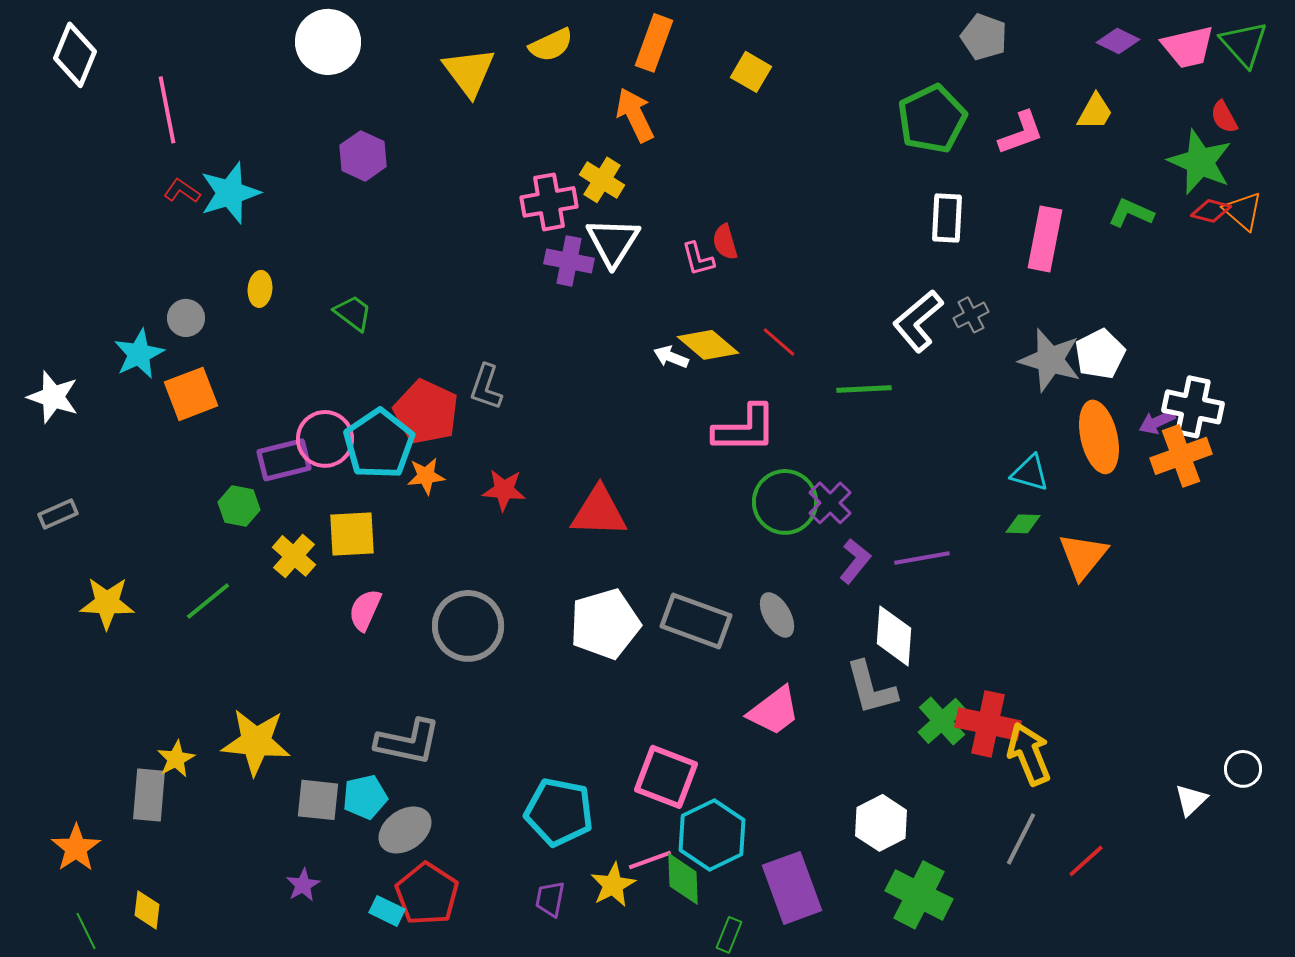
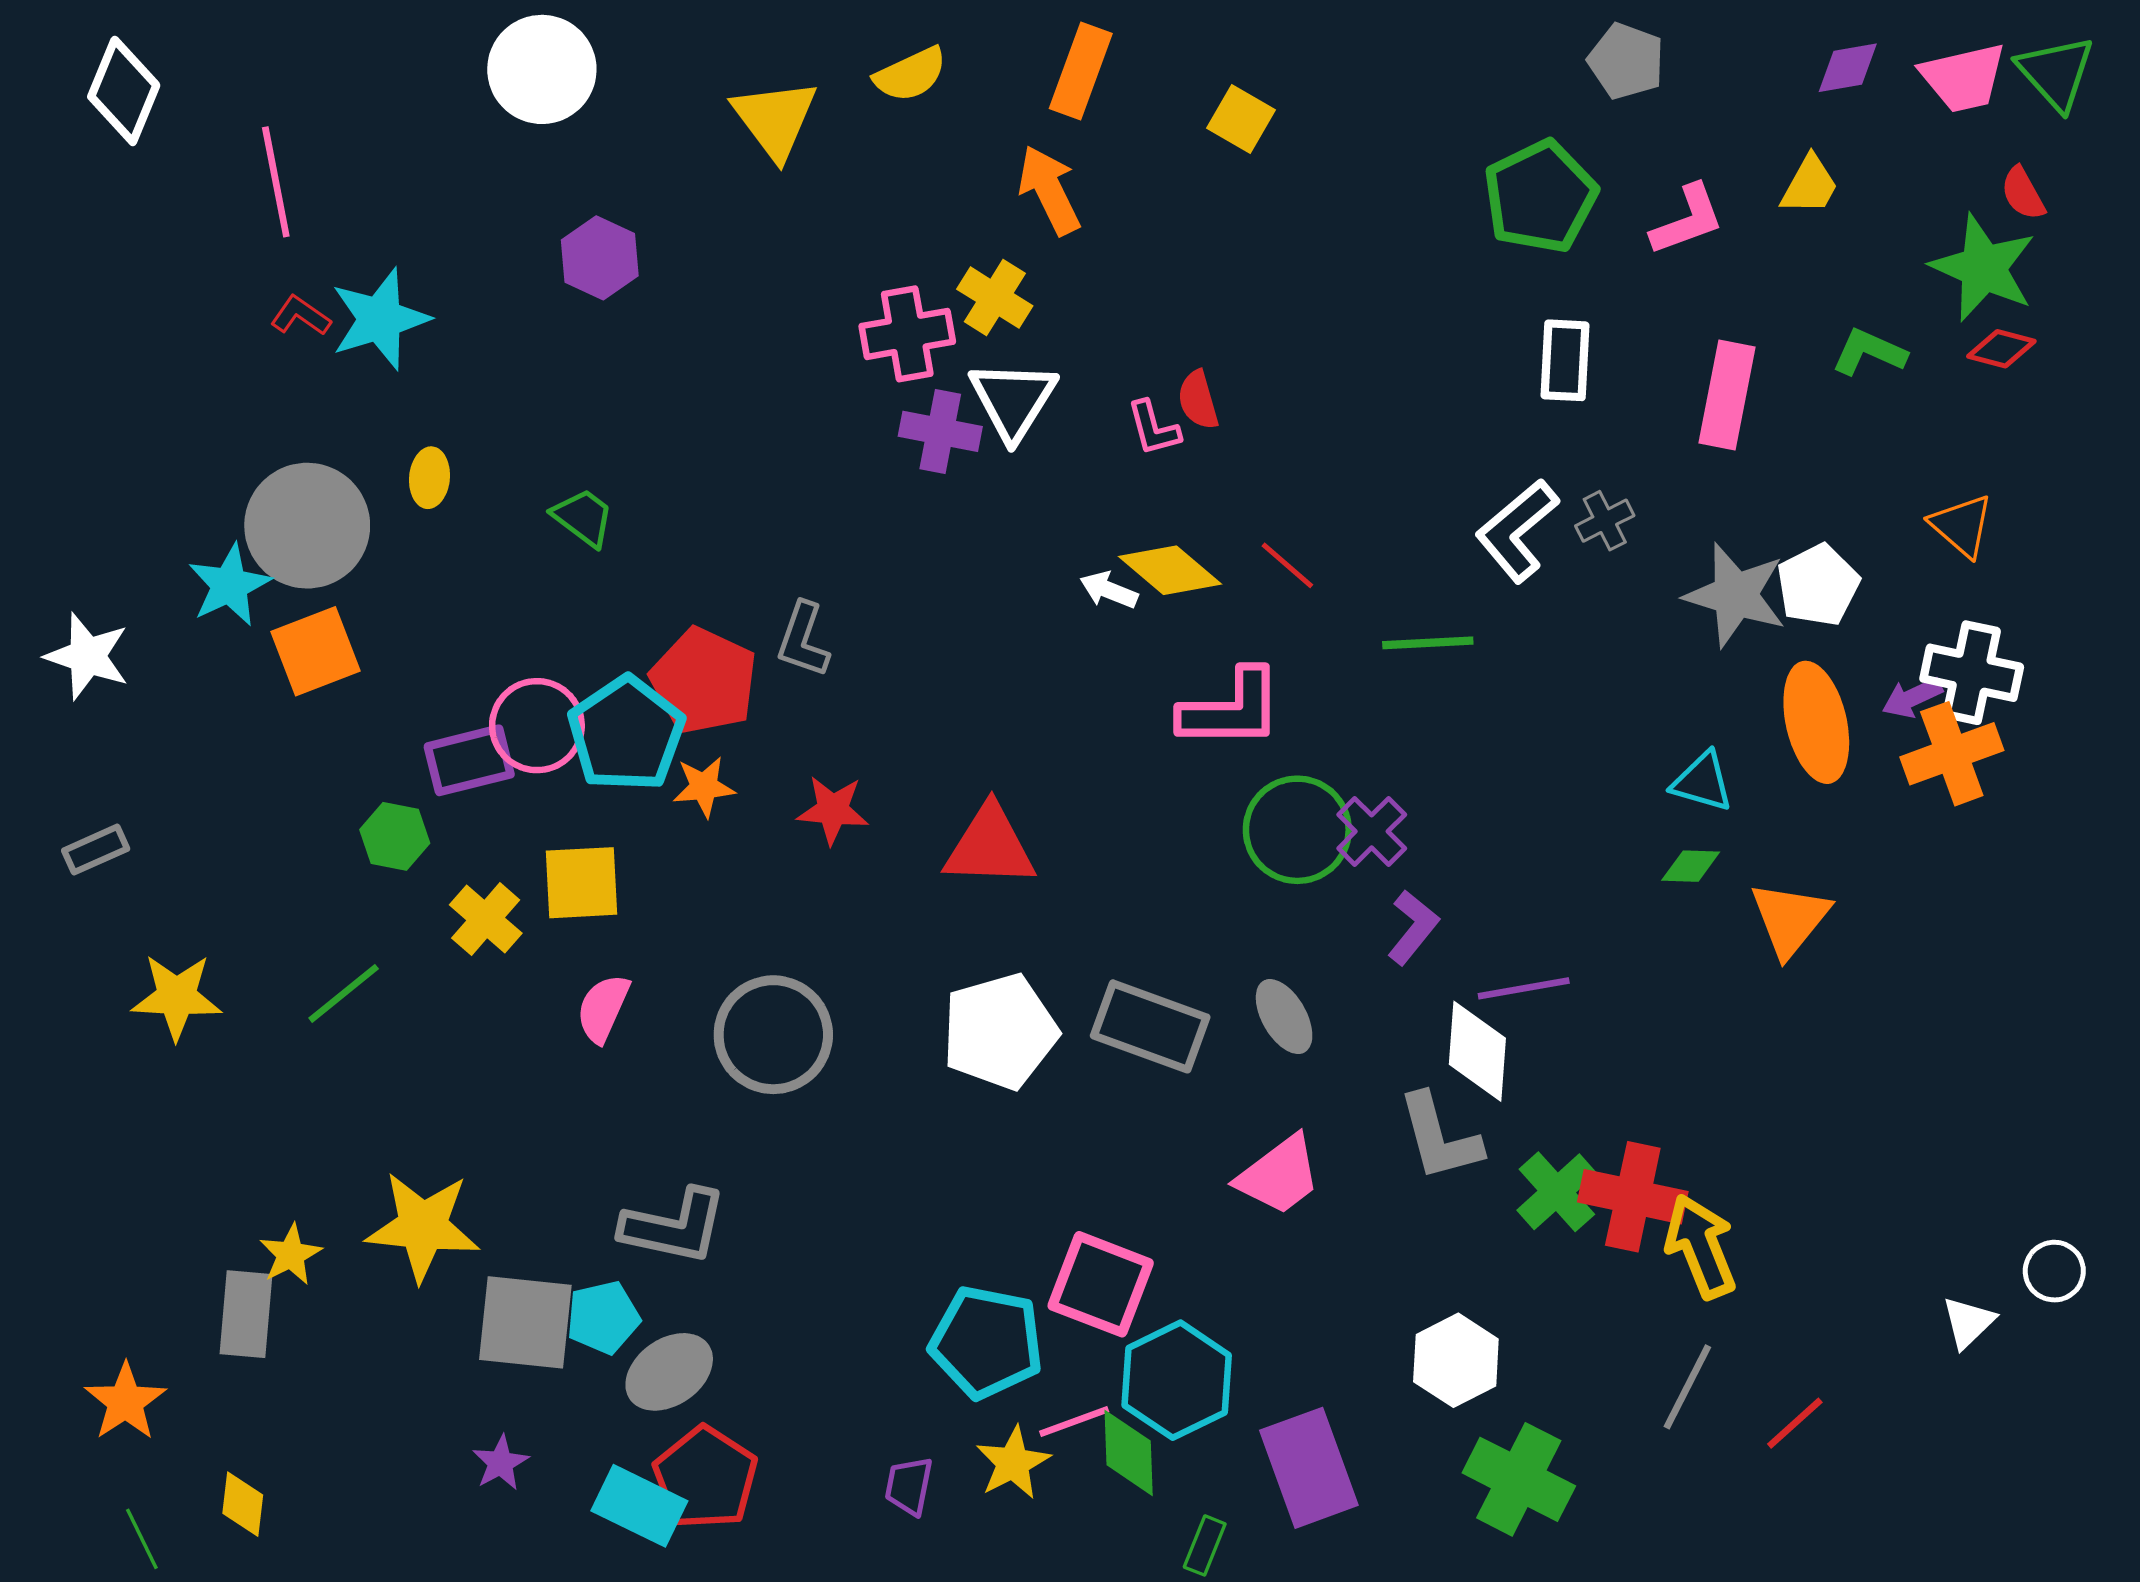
purple diamond: (1118, 41) -> (1848, 68), turned -36
orange triangle: (1243, 211) -> (1962, 526), moved
gray circle: (186, 318) -> (307, 526), size x2.0
purple line: (922, 558) -> (1524, 988), moved
gray square: (318, 800) -> (525, 1322), size x1.4
cyan pentagon: (559, 812) -> (987, 1342), moved
cyan rectangle: (387, 911) -> (639, 1506), size x1.6

